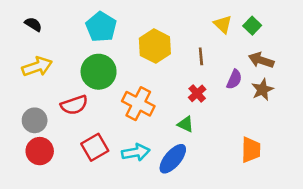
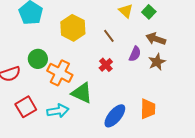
brown line: (201, 56) -> (109, 36), turned -32
green circle: (99, 72) -> (38, 59), moved, size x0.7
green triangle: (186, 124) -> (82, 93), moved, size x1.6
blue ellipse: (173, 159) -> (115, 116), moved

